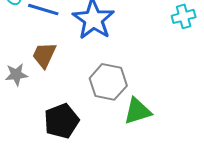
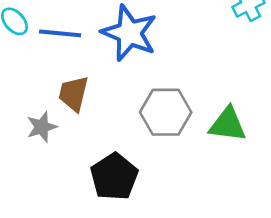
green triangle: (138, 111) -> (228, 124), moved, turned 36

